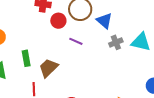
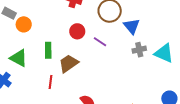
red circle: (58, 21) -> (77, 31), moved

